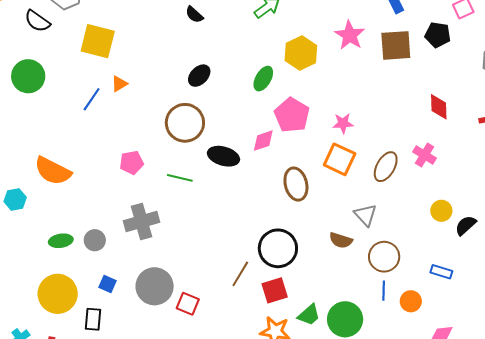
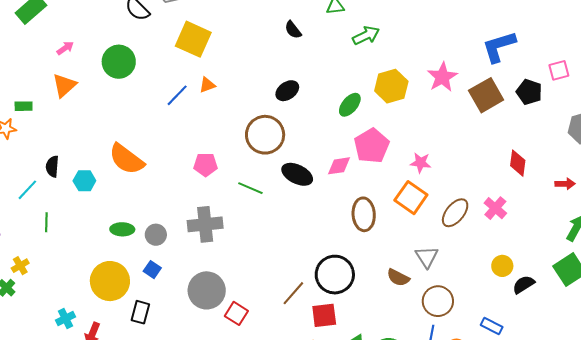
brown square: (396, 45) -> (486, 95), turned -36
blue square: (107, 284) -> (152, 270), moved

